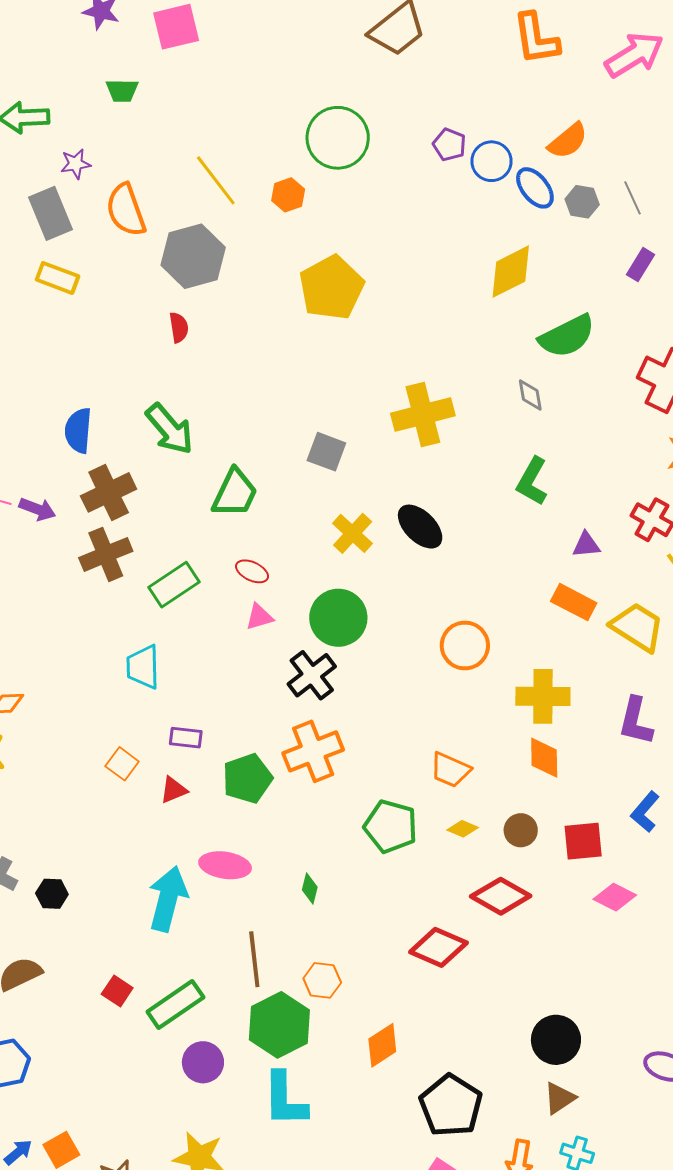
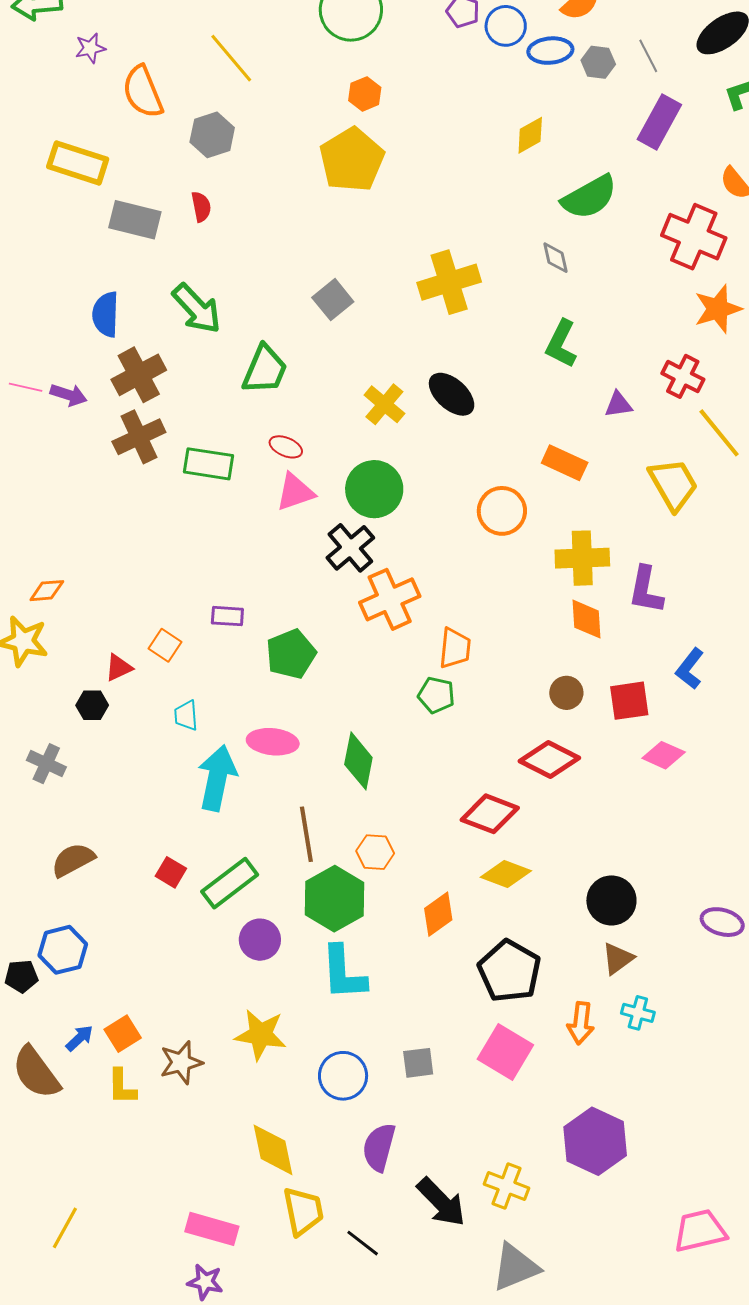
blue ellipse: (535, 188) -> (550, 51), turned -54
orange hexagon: (288, 195) -> (365, 94), moved
gray rectangle: (50, 213) -> (135, 220), moved, turned -51
gray hexagon: (193, 256) -> (212, 135), size x0.7
purple rectangle: (640, 265) -> (659, 122), size x1.6
yellow diamond: (511, 272) -> (530, 135), size x0.7
yellow rectangle: (58, 278) -> (78, 163), size x1.4
gray square: (326, 452) -> (333, 300), moved, turned 33
green rectangle: (174, 585) -> (209, 464), turned 45
orange rectangle: (574, 602) -> (565, 463), moved
pink triangle: (259, 617) -> (295, 492), size x1.4
yellow trapezoid: (637, 627) -> (673, 484), turned 30
cyan trapezoid: (143, 667) -> (186, 716), moved, size x0.7
purple L-shape: (636, 721) -> (646, 590), moved
orange cross: (313, 751) -> (390, 599), moved
orange trapezoid: (450, 770) -> (455, 648), moved, turned -105
red triangle: (174, 790) -> (119, 668), moved
green pentagon: (391, 826) -> (436, 695), size x0.7
yellow diamond: (463, 829) -> (506, 874), moved, size x1.6
green diamond: (310, 888) -> (358, 761), size x1.8
black hexagon: (52, 894) -> (92, 705), moved

